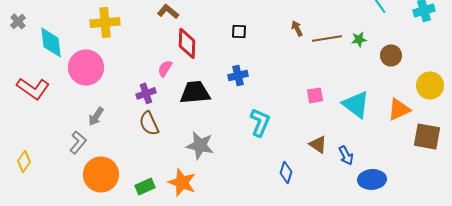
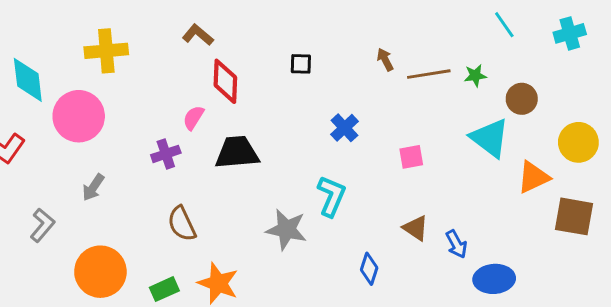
blue cross: (238, 75) -> (345, 128), moved, turned -30
cyan triangle: (356, 104) -> (490, 138), moved
brown semicircle: (149, 123) -> (182, 224), moved
gray L-shape: (78, 142) -> (42, 225), moved
gray star: (200, 145) -> (286, 230), moved

